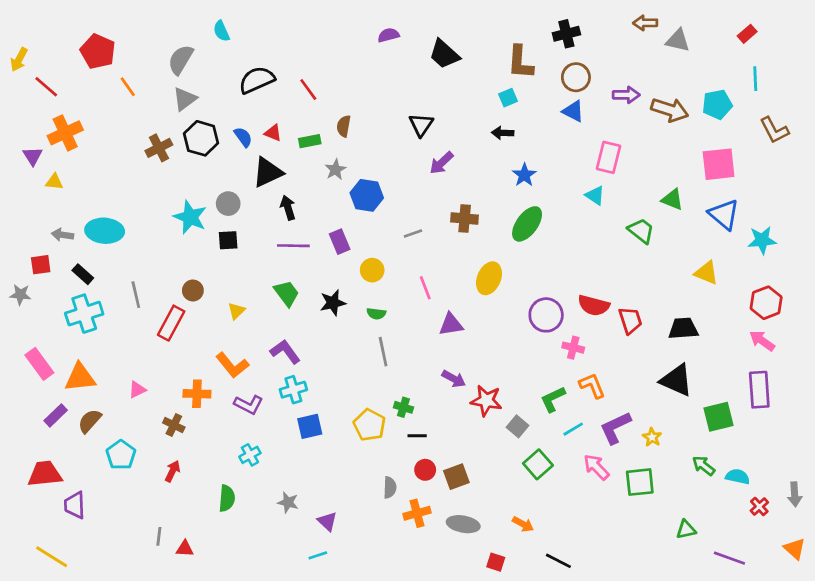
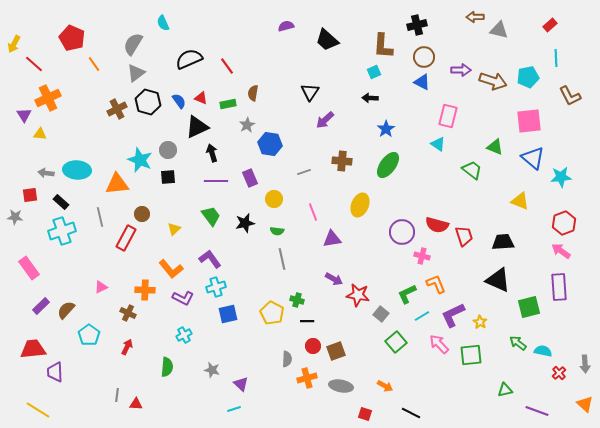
orange triangle: (80, 377) -> (117, 184), moved

